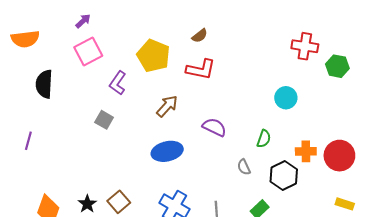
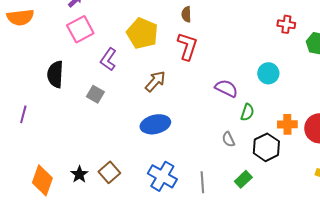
brown semicircle: (200, 36) -> (186, 14), turned 126
red cross: (305, 46) -> (286, 24), size x0.7
red L-shape: (201, 69) -> (187, 46), turned -84
black semicircle: (44, 84) -> (55, 74), moved
purple semicircle: (214, 127) -> (226, 88), moved

